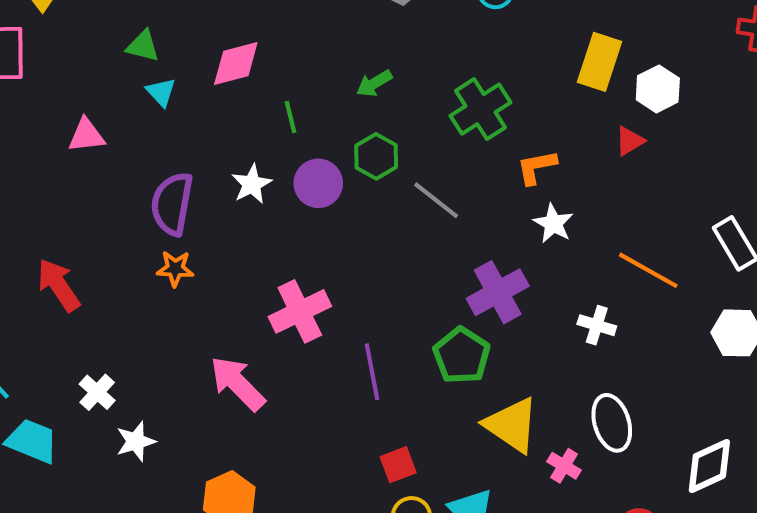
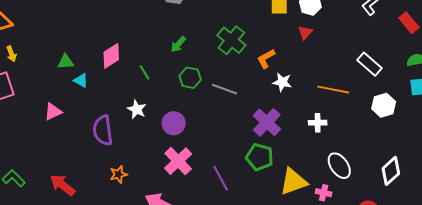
purple circle: (318, 183) -> (174, 123), moved
orange star: (175, 269) -> (119, 174), moved
yellow triangle: (512, 425) -> (293, 182), turned -36

